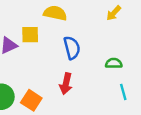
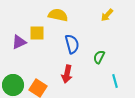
green semicircle: (114, 63) -> (99, 57), moved, turned -64

